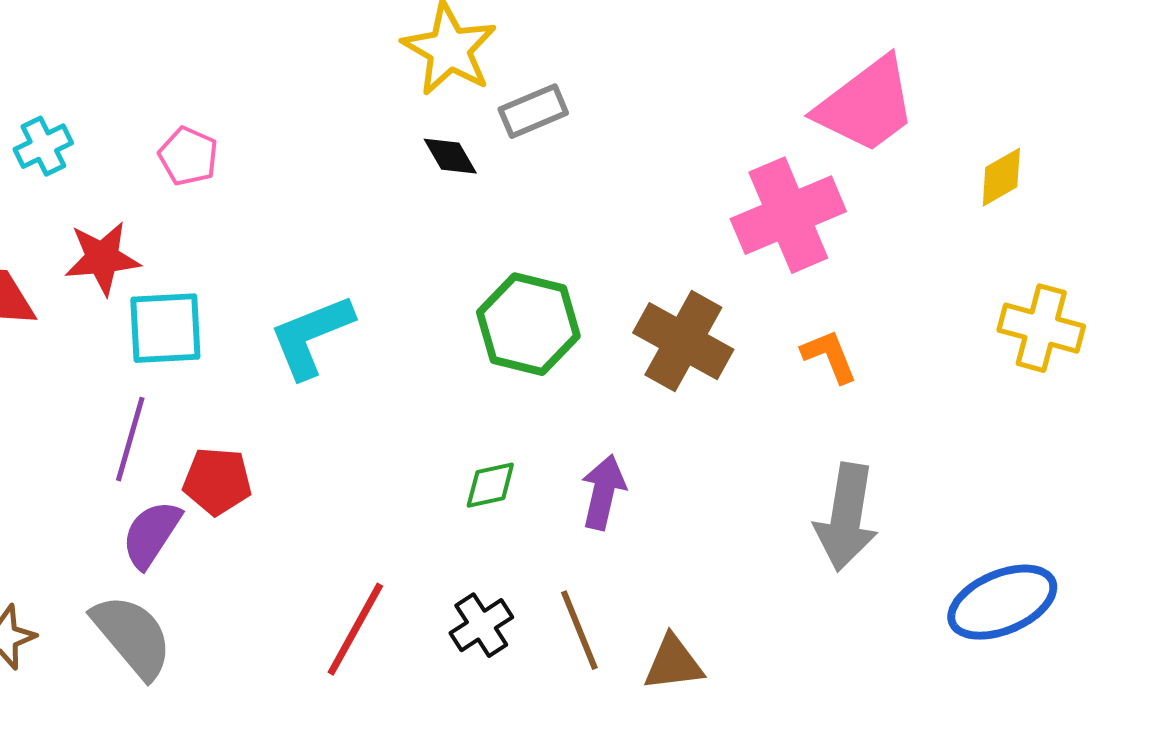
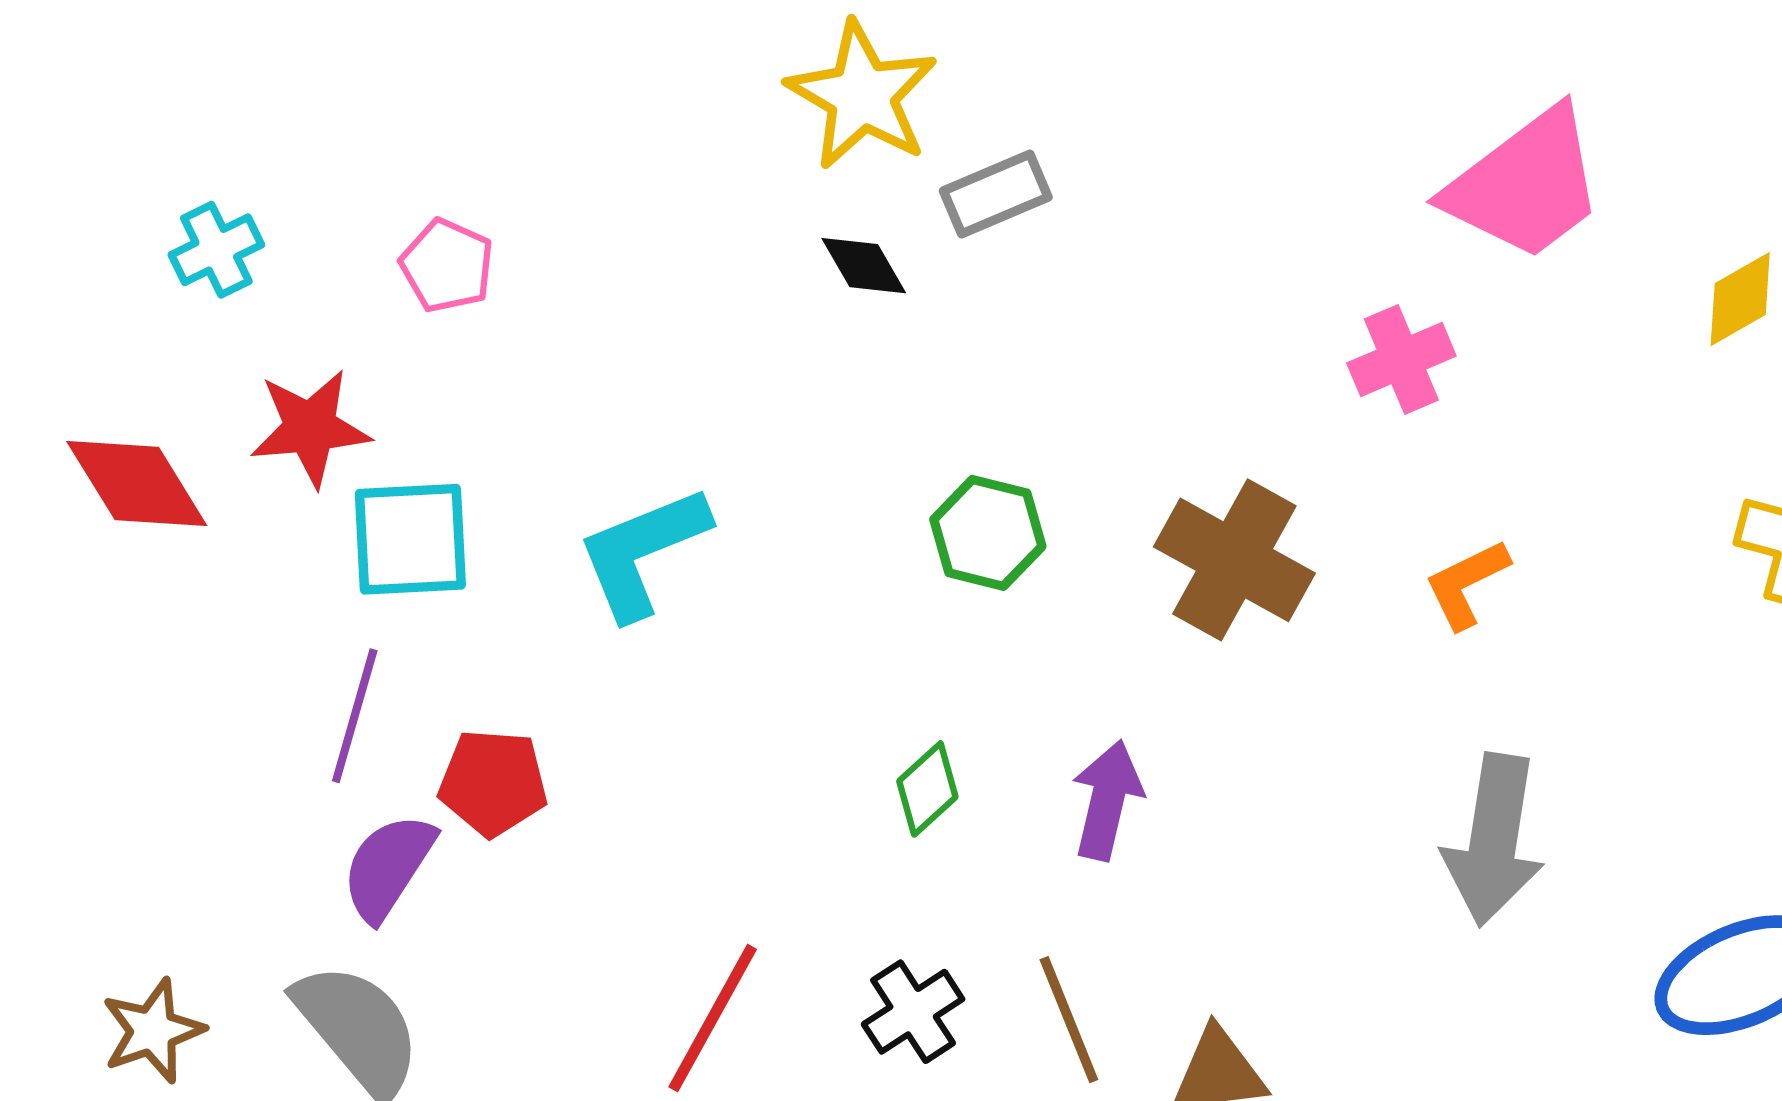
pink cross: (788, 215) -> (1401, 360), size x0.6
green hexagon: (528, 324) -> (988, 533), size x0.7
orange L-shape: (829, 356) -> (1467, 584), turned -94
green diamond: (490, 485) -> (927, 789), turned -30

